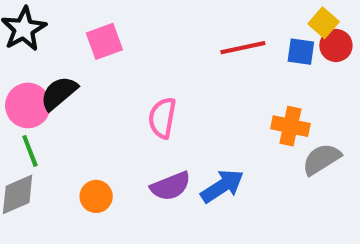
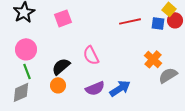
black semicircle: (59, 93) -> (61, 66), moved
pink semicircle: (162, 118) -> (91, 55), turned -36
orange cross: (290, 126) -> (153, 59), turned 30
orange circle: (96, 196) -> (58, 85), moved

